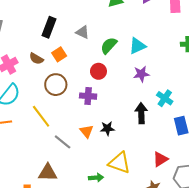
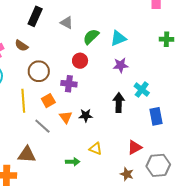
orange square: (59, 54) -> (48, 101), moved
yellow line: (41, 116) -> (23, 101), turned 30
yellow triangle: (119, 163) -> (96, 149), size x0.6

